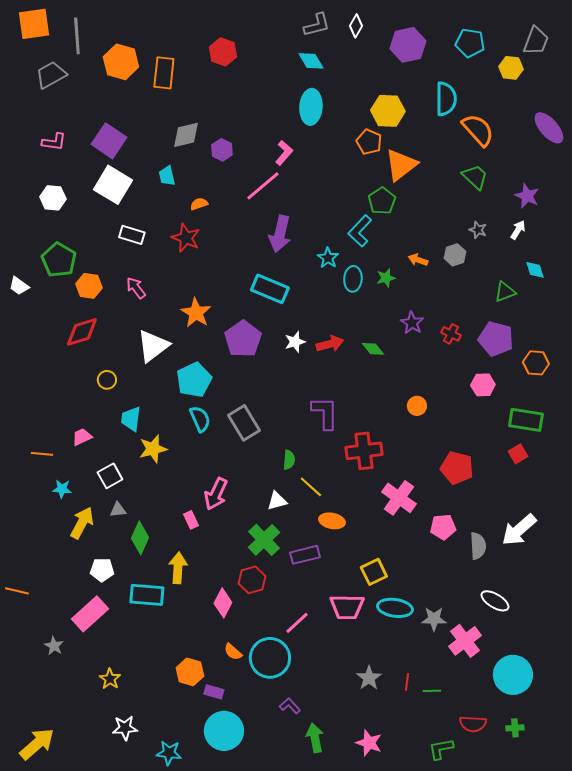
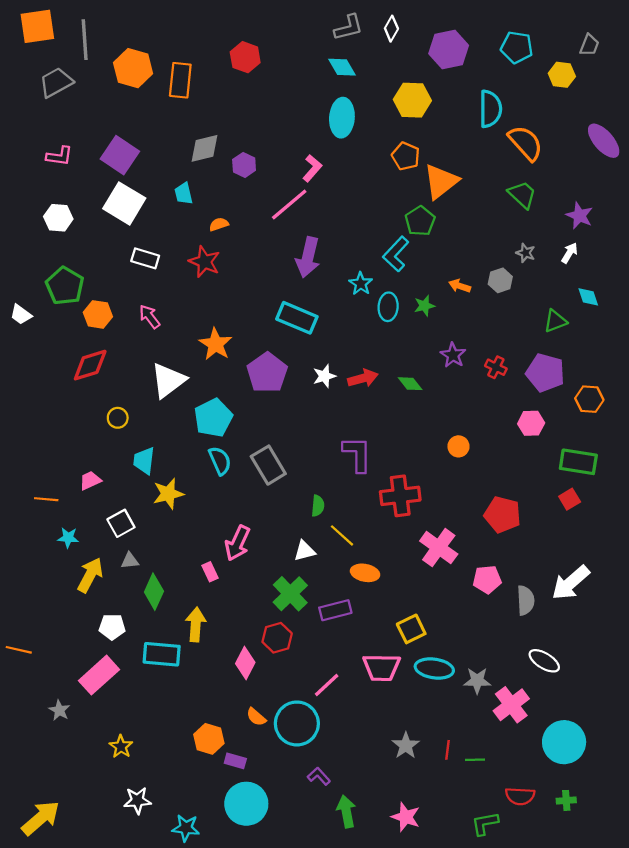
gray trapezoid: (536, 41) -> (589, 45), size x0.7
yellow hexagon: (388, 111) -> (412, 100), moved

